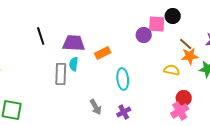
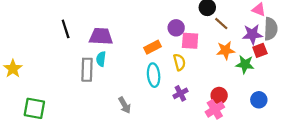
pink square: (157, 24) -> (190, 41), moved
brown line: (186, 44) -> (221, 24), moved
orange rectangle: (103, 53) -> (153, 47), moved
yellow semicircle: (172, 70) -> (179, 62), moved, turned 63
purple cross: (124, 112) -> (180, 93), moved

